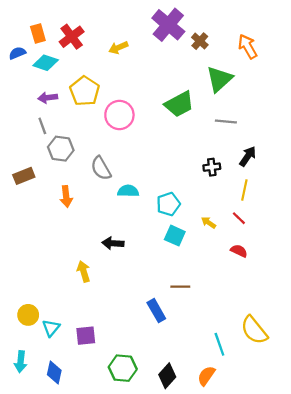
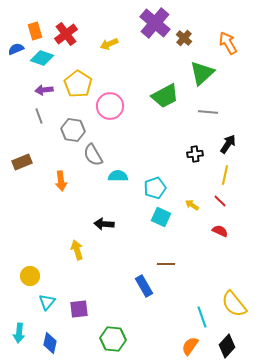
gray hexagon: (61, 149) -> (73, 130), moved
yellow circle: (28, 315) -> (30, 276), moved
black diamond: (167, 376) -> (227, 346), moved

